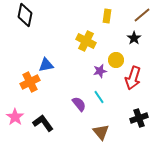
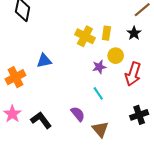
yellow rectangle: (107, 16) -> (106, 33), moved
orange cross: (30, 82) -> (15, 77), moved
purple semicircle: (79, 104) -> (78, 114), moved

